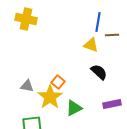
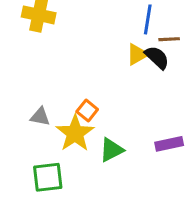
yellow triangle: (91, 45) -> (137, 54), turned -49
black semicircle: (99, 72) -> (157, 57), moved

